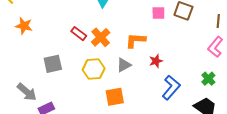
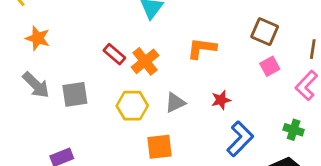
pink square: (158, 13) -> (270, 66), moved, turned -32
orange L-shape: (136, 40) -> (202, 48), moved
green cross: (208, 79) -> (294, 130), turned -32
gray arrow: (27, 92) -> (36, 85), moved

